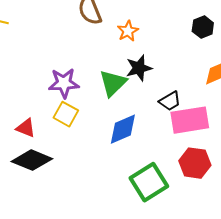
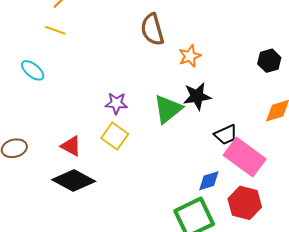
purple star: (64, 83) -> (116, 103), size x0.7
pink rectangle: (190, 120) -> (245, 157), turned 39
blue diamond: (123, 129) -> (209, 181), moved, size x0.7

